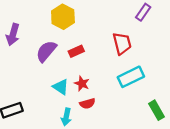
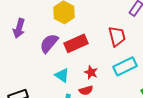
red rectangle: (76, 51) -> (76, 43), size x1.6
red star: (82, 84) -> (91, 72), moved

